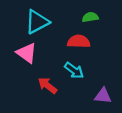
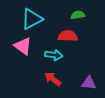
cyan arrow: (74, 70) -> (54, 55), moved, turned -30
red arrow: (47, 85) -> (53, 79), moved

